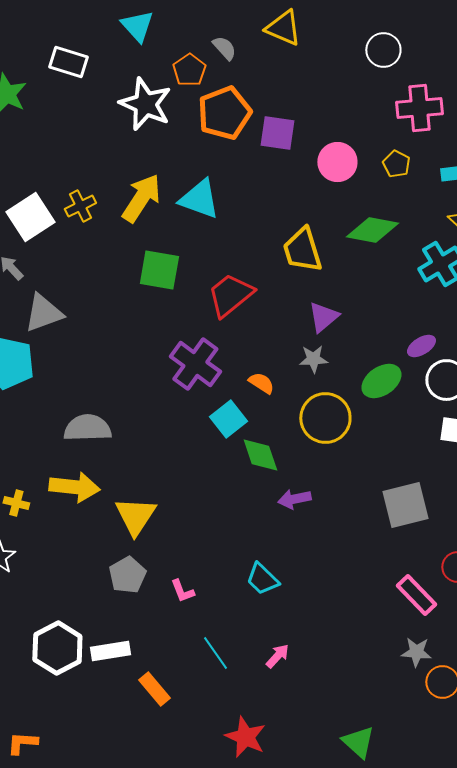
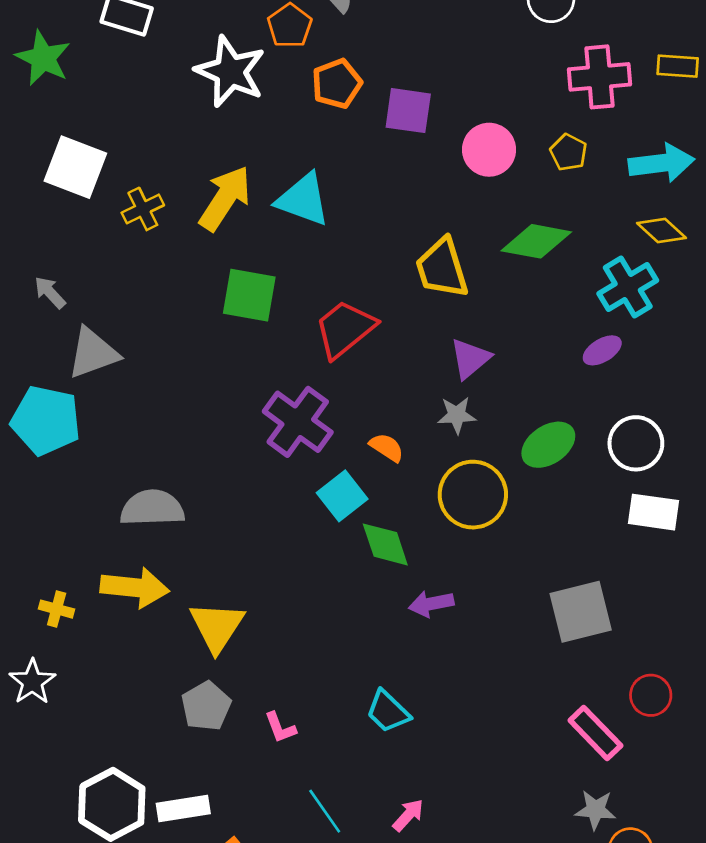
orange pentagon: (224, 113) -> (337, 84), size x0.7
white square: (30, 217) -> (75, 167), moved, turned -36
purple ellipse: (421, 346) -> (602, 350), moved

